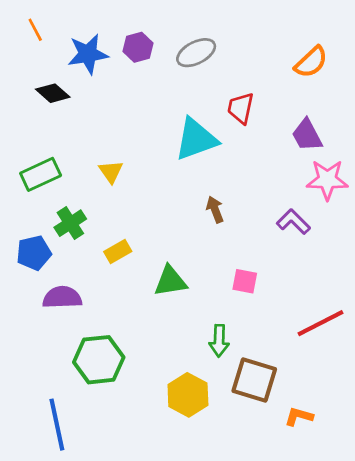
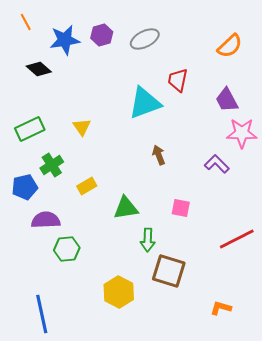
green arrow: (219, 341) -> (148, 240), moved
green hexagon: (99, 360) -> (67, 249), moved, size x0.7
brown square: (254, 380) -> (169, 271), moved
yellow hexagon: (188, 395) -> (119, 292), moved

